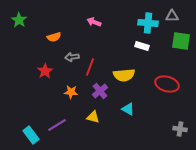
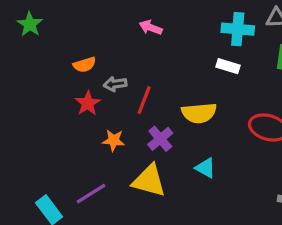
orange semicircle: (54, 37) -> (85, 65), moved
red star: (45, 71) -> (88, 103), moved
yellow triangle: (93, 117) -> (149, 181), size x1.6

